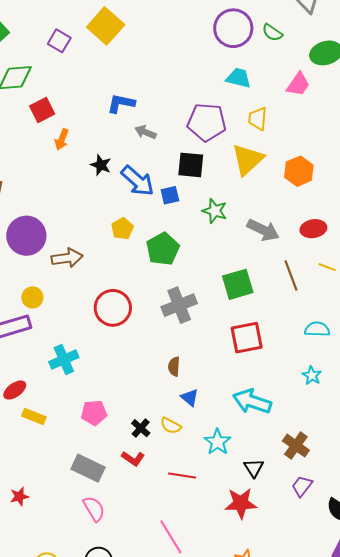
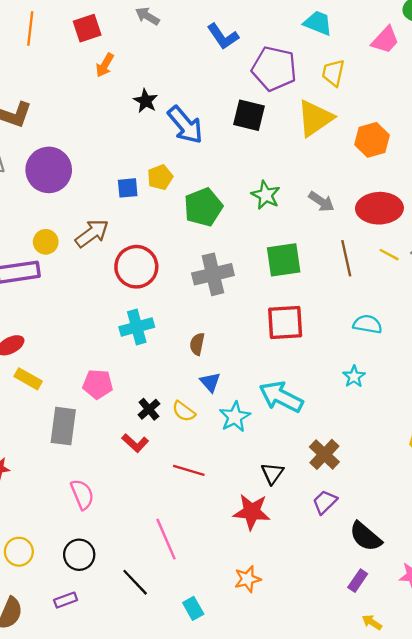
blue L-shape: (121, 103) -> (223, 36), moved, turned -144
gray arrow: (145, 132) -> (147, 16), moved
blue square: (170, 195) -> (128, 188), moved
green star: (215, 211) -> (266, 195), moved
red ellipse: (313, 229) -> (379, 208), size x1.5
gray arrow: (263, 230) -> (321, 202), size x0.7
brown arrow: (67, 258) -> (92, 233), moved, turned -36
cyan cross: (64, 360) -> (137, 327), moved
cyan star: (218, 442) -> (235, 417), moved
gray rectangle: (88, 468) -> (63, 426), moved, turned 64

